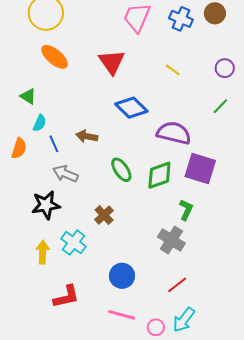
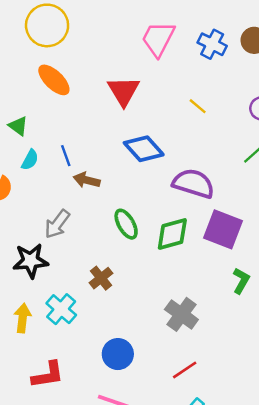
blue line: (54, 144) -> (66, 156), moved
gray arrow: (65, 174) -> (57, 224), turned -80
green L-shape: (186, 210) -> (241, 281), moved

